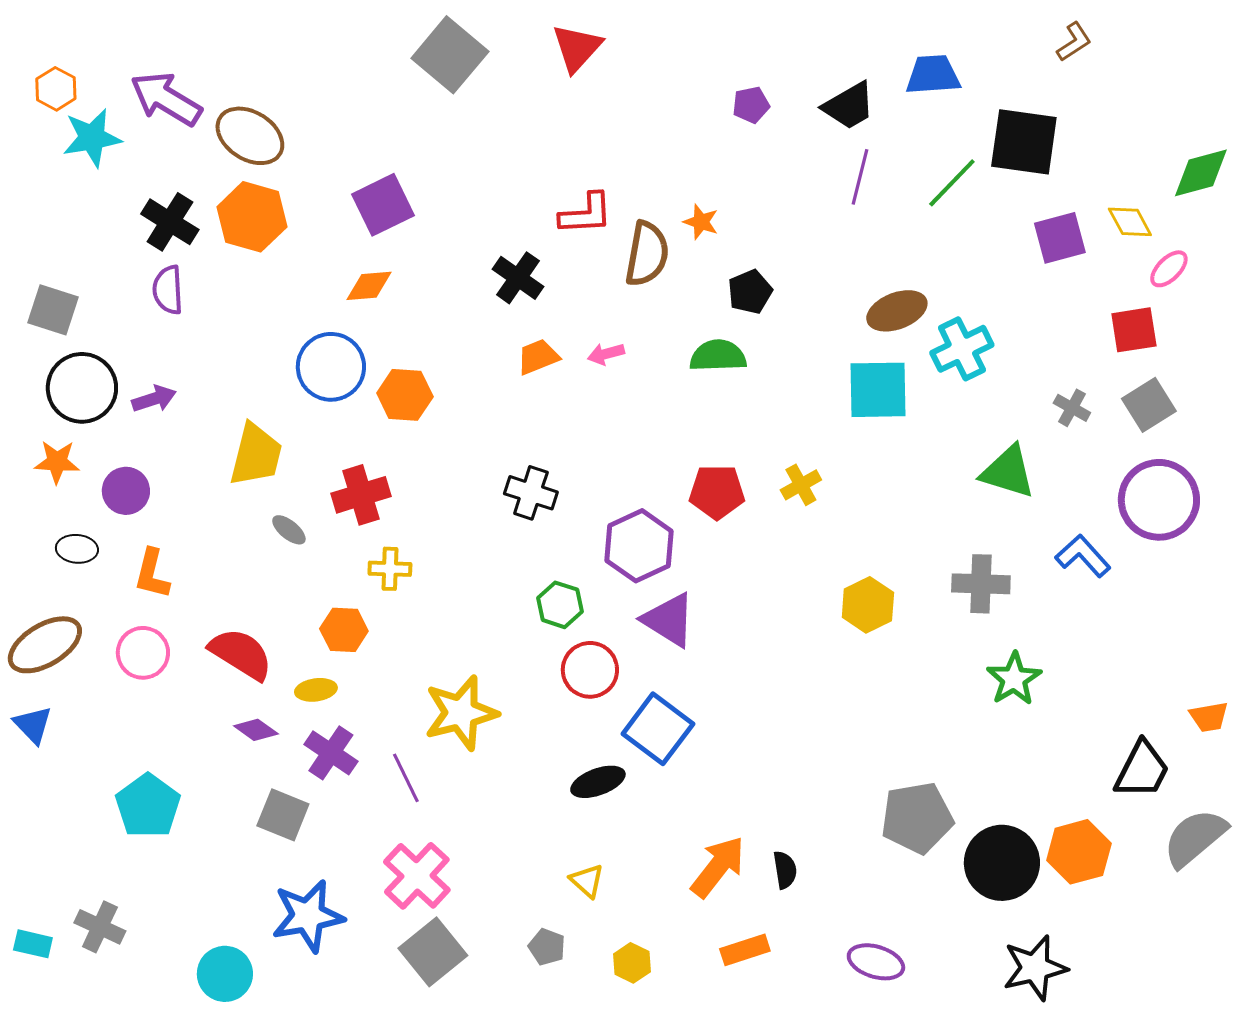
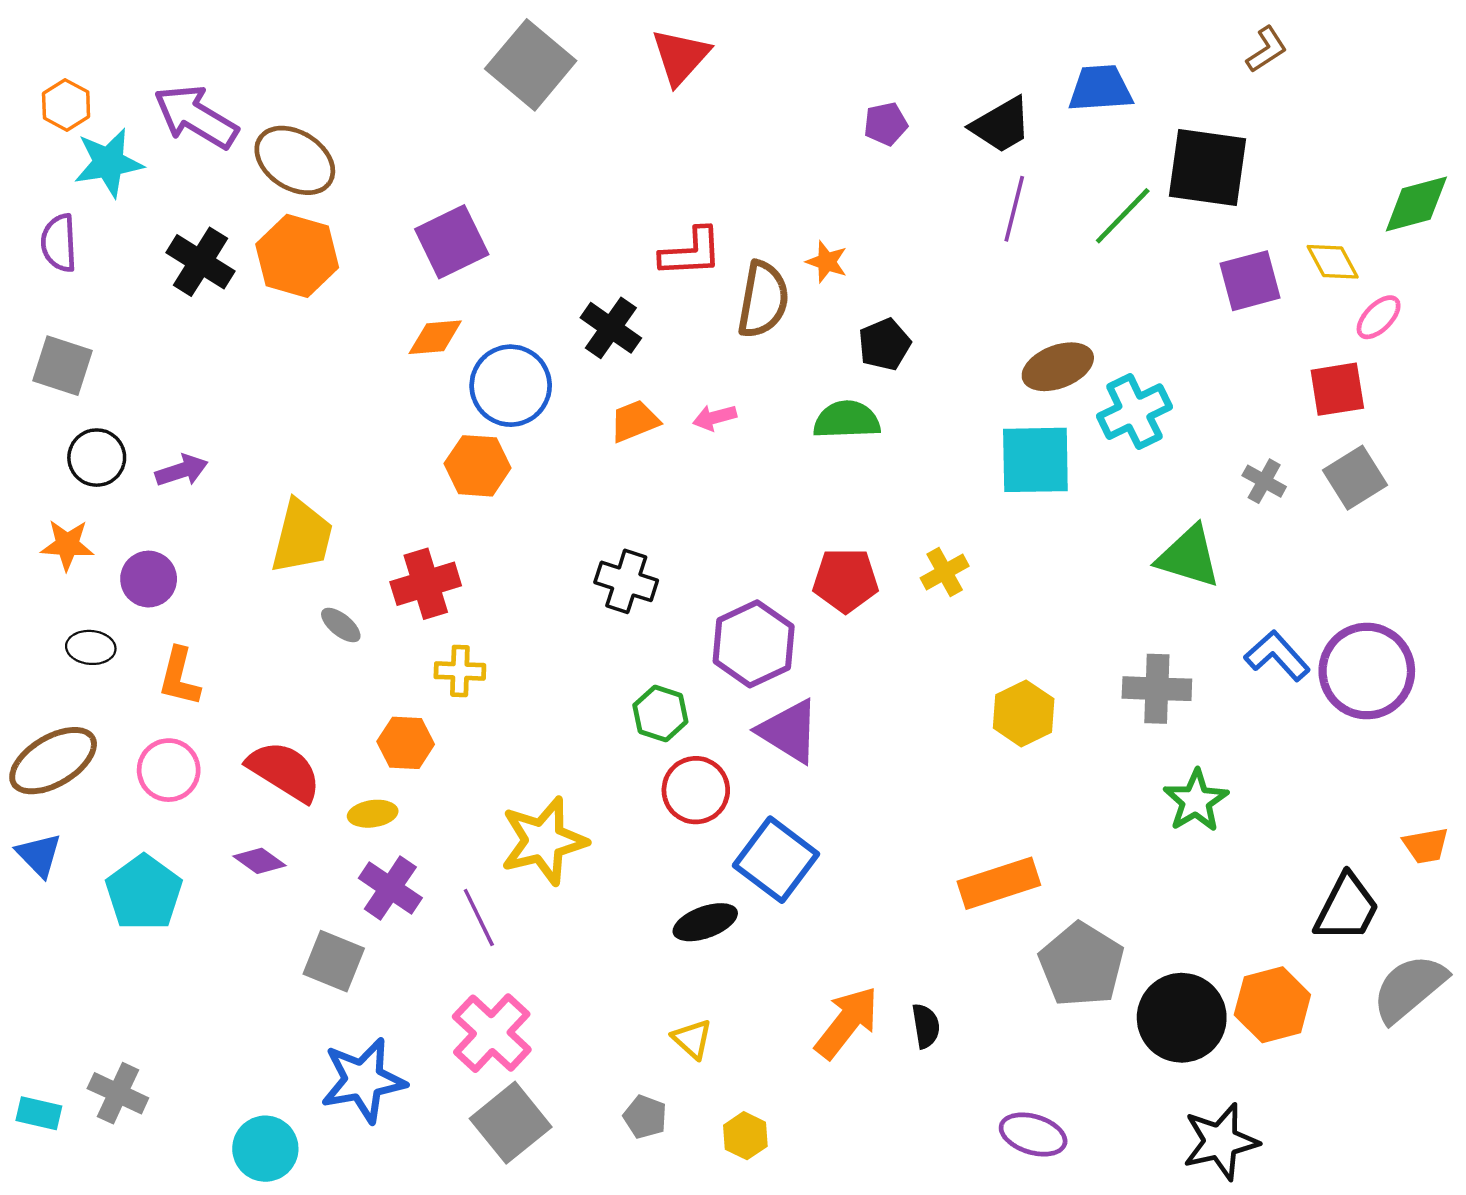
purple semicircle: (168, 290) -> (59, 243), moved
blue circle: (331, 367) -> (511, 386), moved
black circle: (82, 388) -> (97, 458), size x0.7
purple circle: (1159, 500) -> (1367, 671), moved
purple diamond: (256, 730) -> (259, 861), moved
cyan pentagon: (148, 806) -> (144, 893), moved
gray pentagon: (917, 818) -> (1081, 965), turned -30
orange rectangle: (745, 950) -> (999, 883), moved, size x1.4

